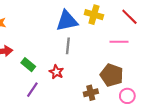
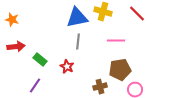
pink line: (119, 42) -> (116, 41), moved
brown pentagon: (112, 75) -> (120, 70), turned -30
purple line: (32, 90) -> (35, 86), moved

